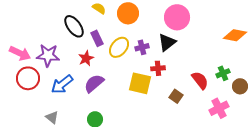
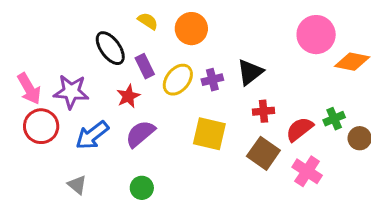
pink circle: (177, 17) -> (316, 35), moved
pink arrow: (20, 53) -> (29, 89), turned 35
red cross: (158, 68) -> (263, 111), moved
red semicircle: (200, 80) -> (300, 129), turned -90
brown square: (176, 96) -> (263, 153), size x1.5
pink cross: (219, 108) -> (307, 171), moved, turned -30

